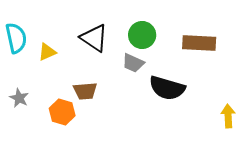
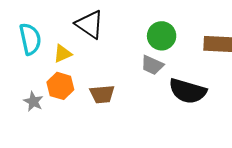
black triangle: (94, 38) -> (90, 24), moved
orange hexagon: (62, 112) -> (60, 86), moved

